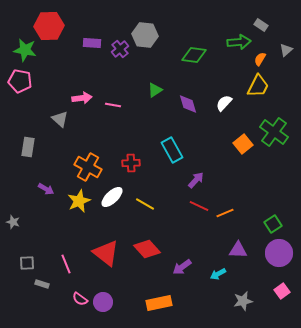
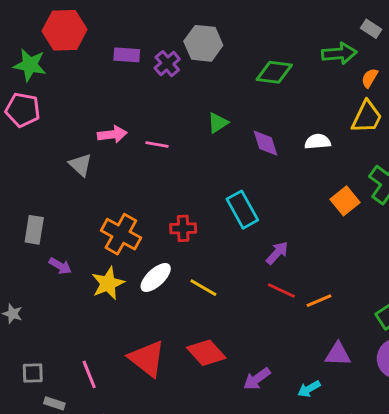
white semicircle: (224, 103) -> (318, 142), turned 42
gray rectangle: (28, 147) -> (34, 230), moved

